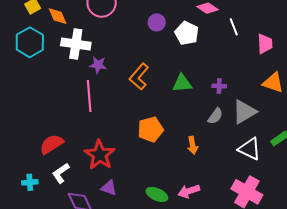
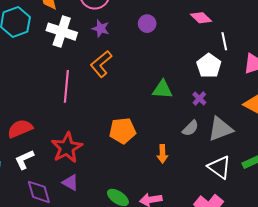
white pentagon: (187, 33) -> (209, 66), moved
purple star: (98, 65) -> (101, 29), moved
orange L-shape: (139, 77) -> (101, 64), moved
purple cross: (219, 86) -> (199, 98), turned 32

